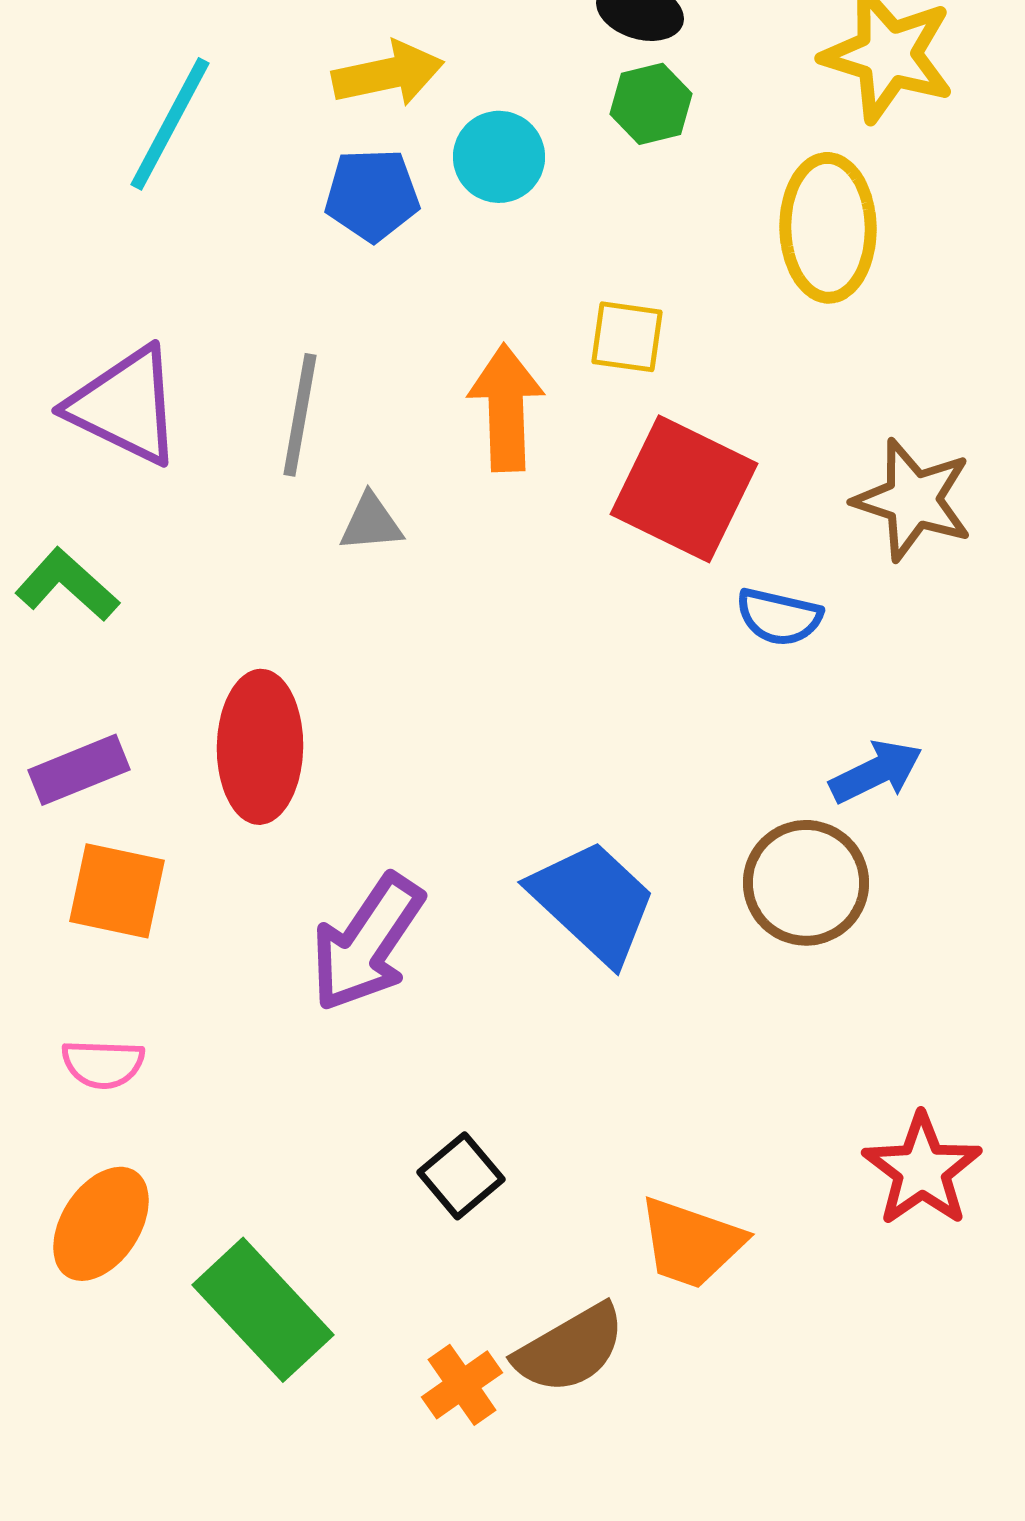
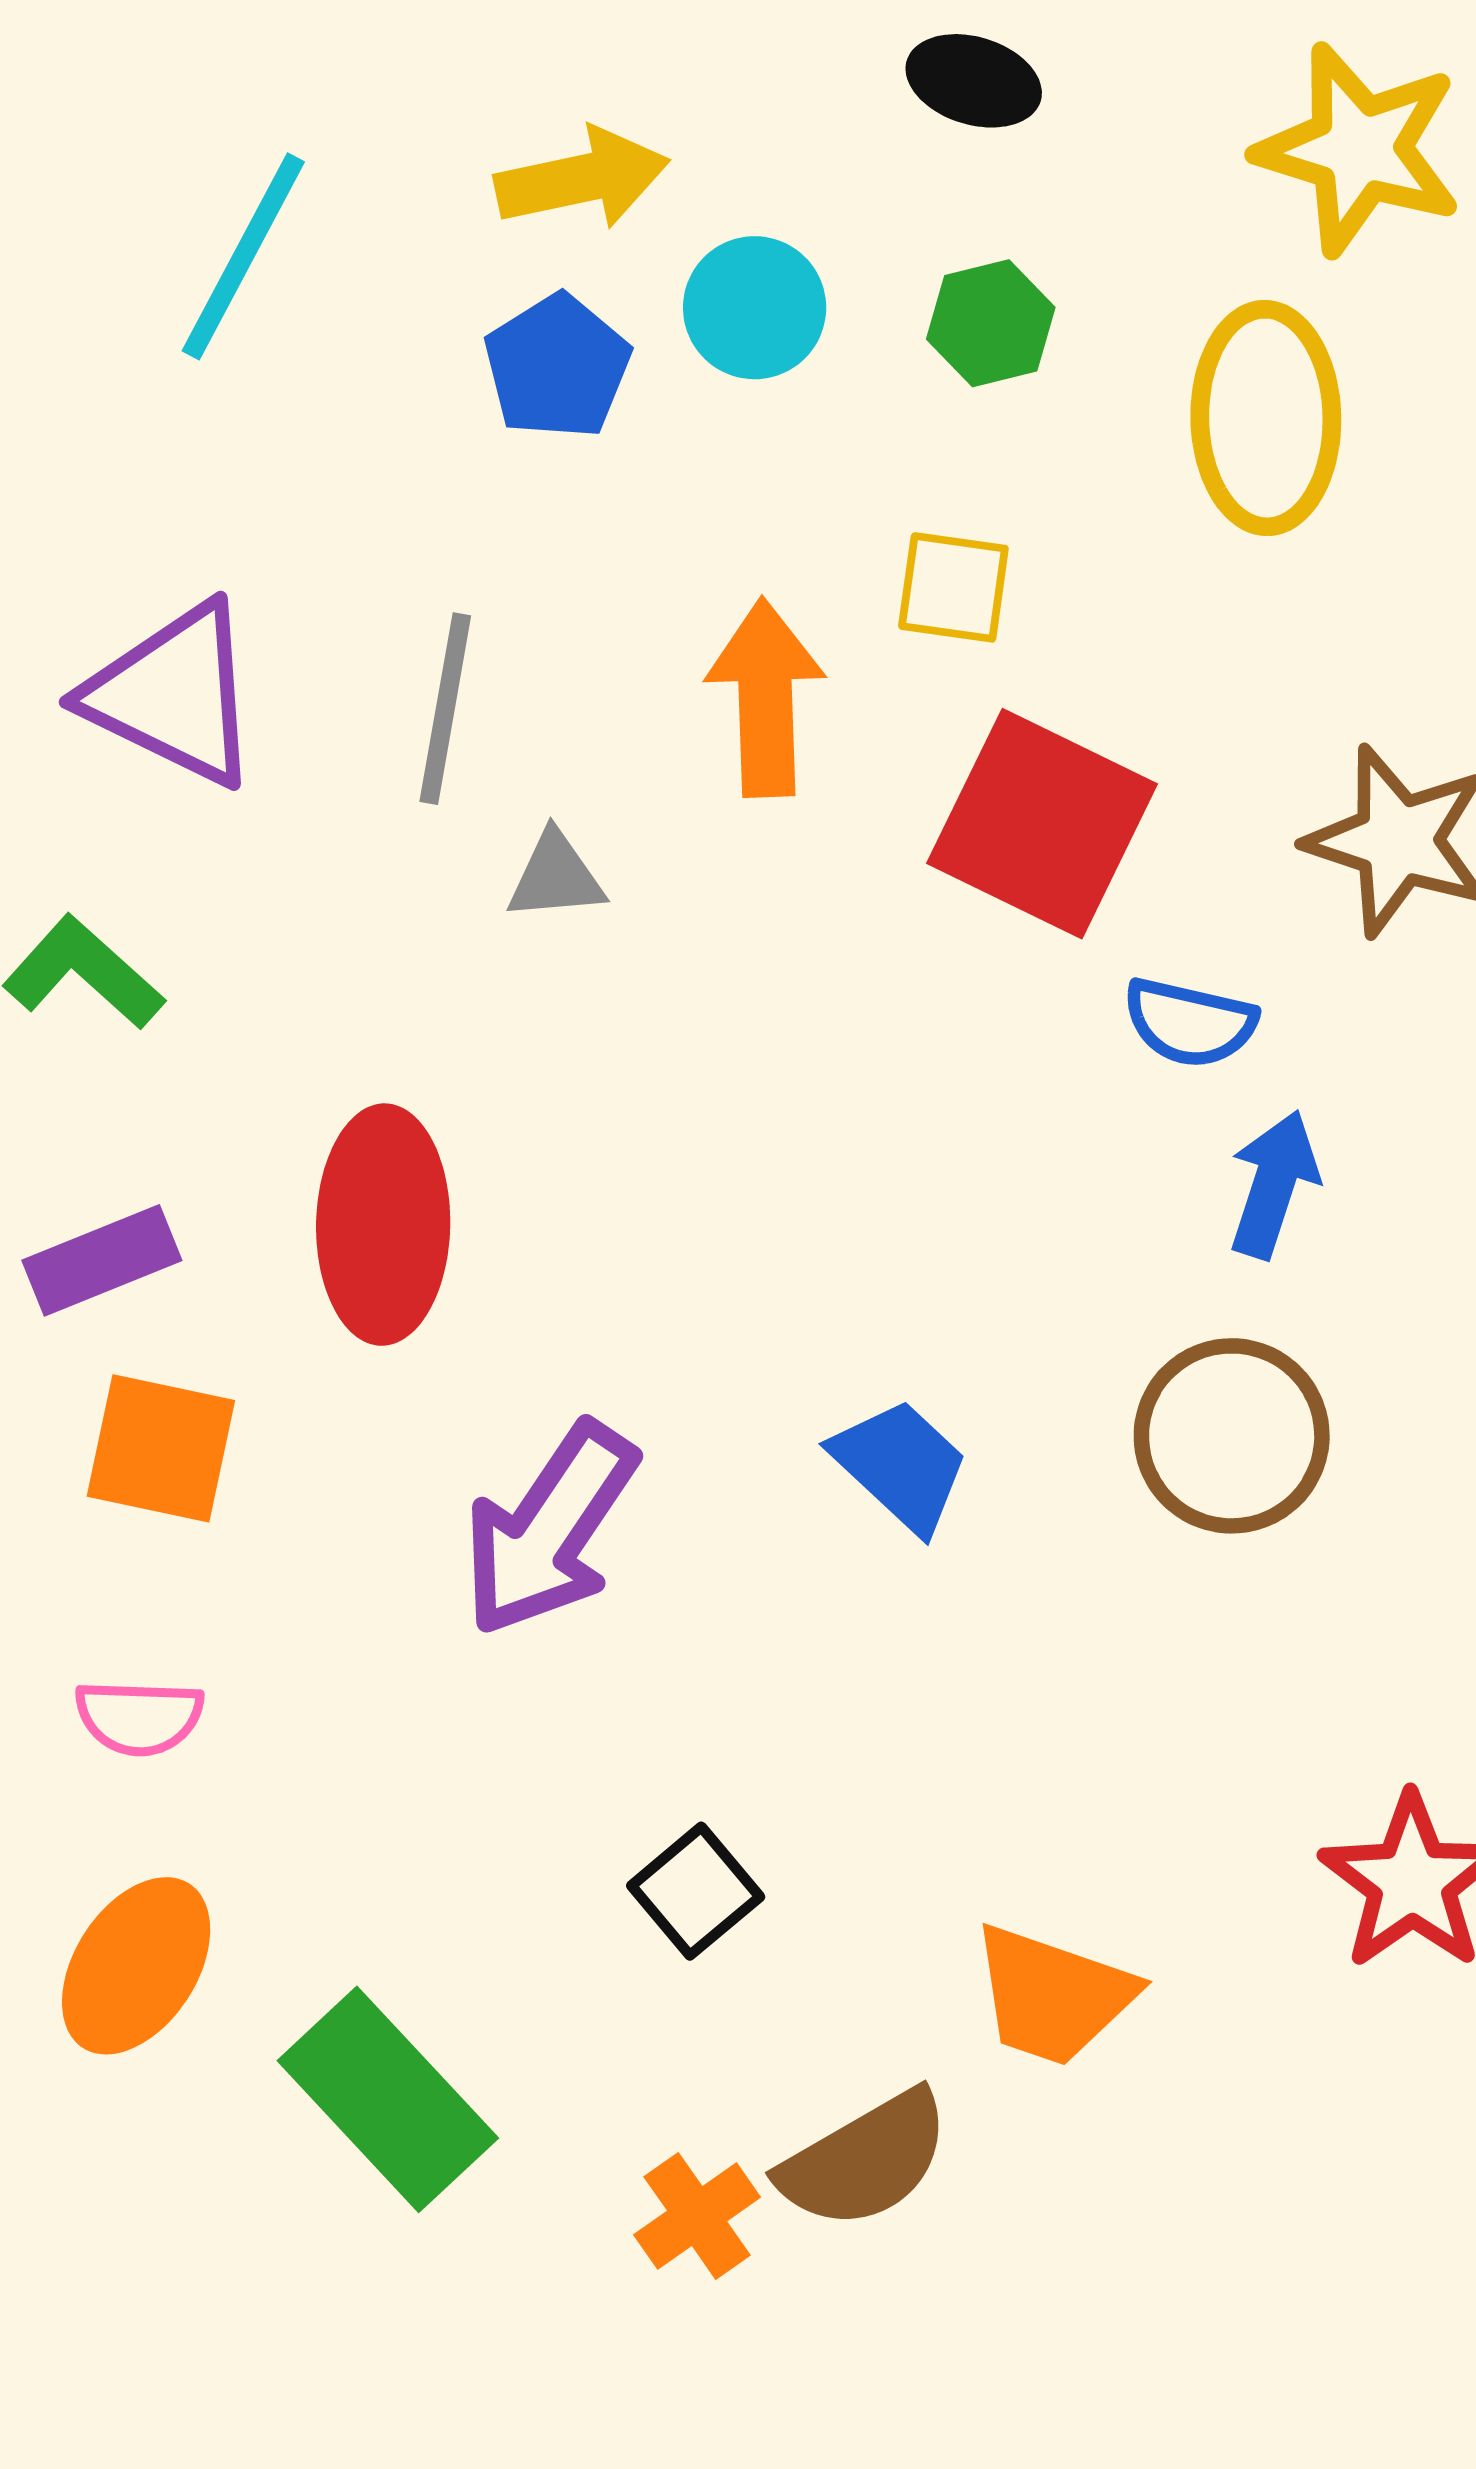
green hexagon: (651, 104) -> (991, 323), moved
blue pentagon: (372, 195) -> (557, 367), turned -30
blue arrow: (876, 772) -> (1274, 1184), moved, turned -46
blue trapezoid: (593, 902) -> (901, 1465), size x0.7

